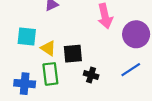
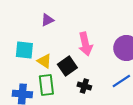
pink arrow: (105, 16) -> (85, 44), moved
black square: (73, 54) -> (67, 66), turned -30

